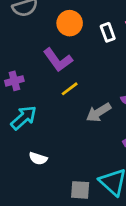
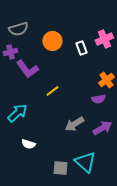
purple L-shape: (58, 60) -> (27, 69), moved
purple cross: (14, 81) -> (10, 52), moved
gray arrow: (99, 112) -> (74, 124), moved

